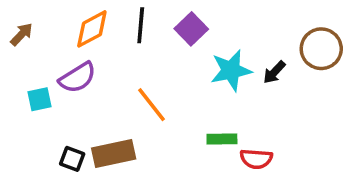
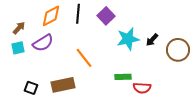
brown arrow: (22, 34) -> (19, 28), moved
brown circle: (321, 49) -> (178, 50), moved
cyan square: (40, 99) -> (18, 48), moved
black square: (72, 159) -> (31, 88), moved

